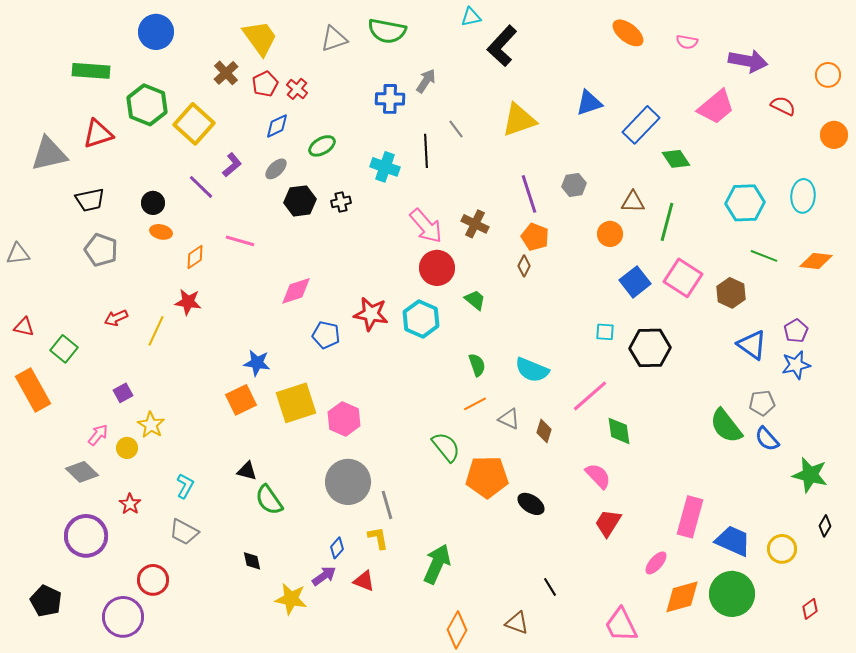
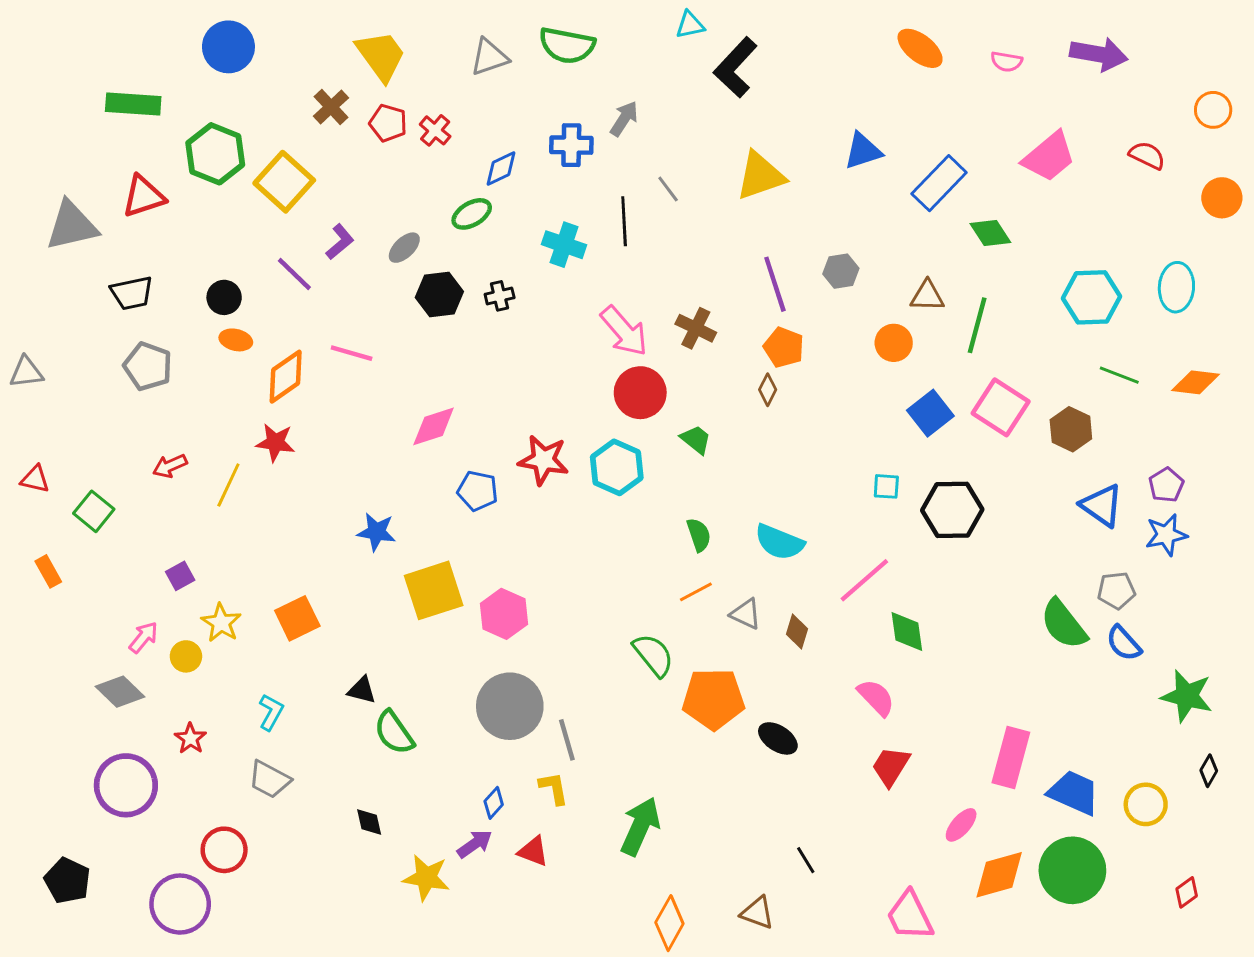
purple arrow: (748, 61) -> (1099, 54), moved
red pentagon: (265, 84) -> (388, 123), turned -30
blue diamond: (277, 126) -> (501, 168), moved
orange diamond: (195, 257) -> (286, 377), size x1.5
orange rectangle: (33, 390) -> (48, 571), size x0.5
orange square: (241, 400) -> (297, 618), moved

